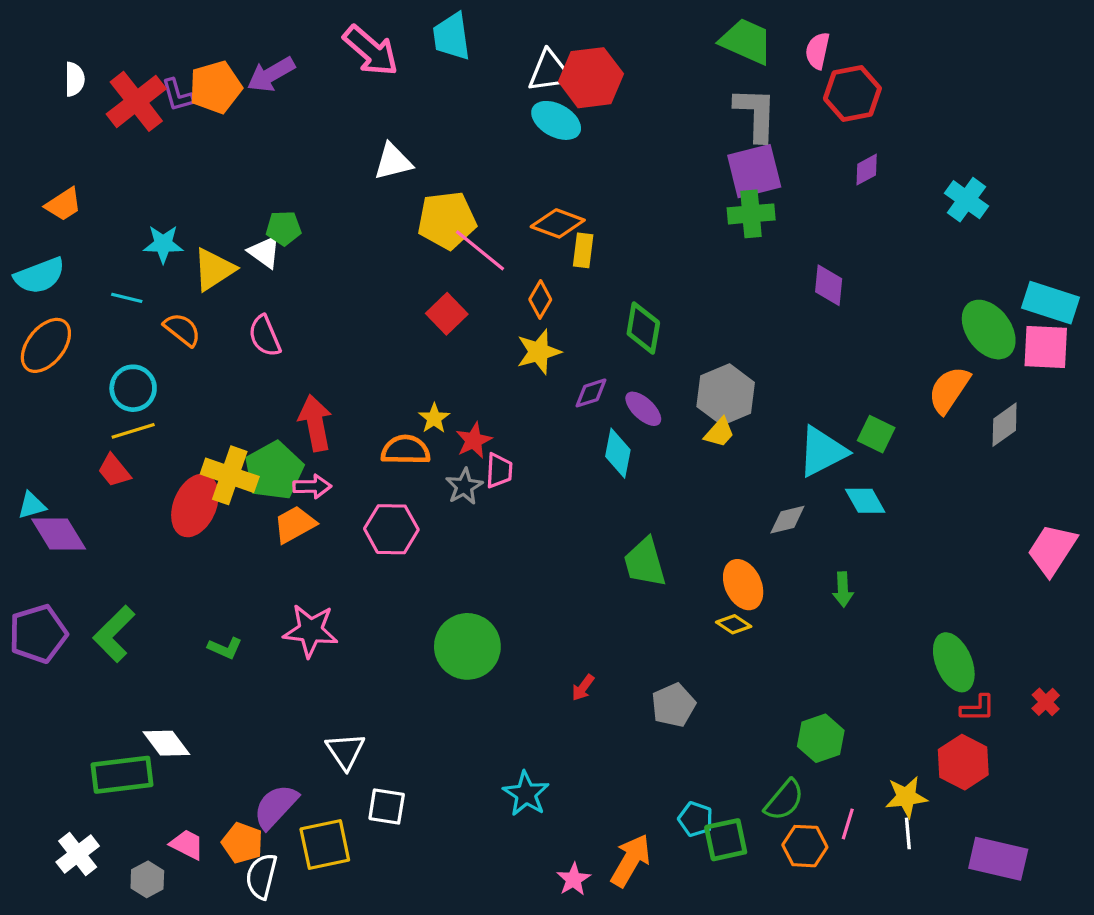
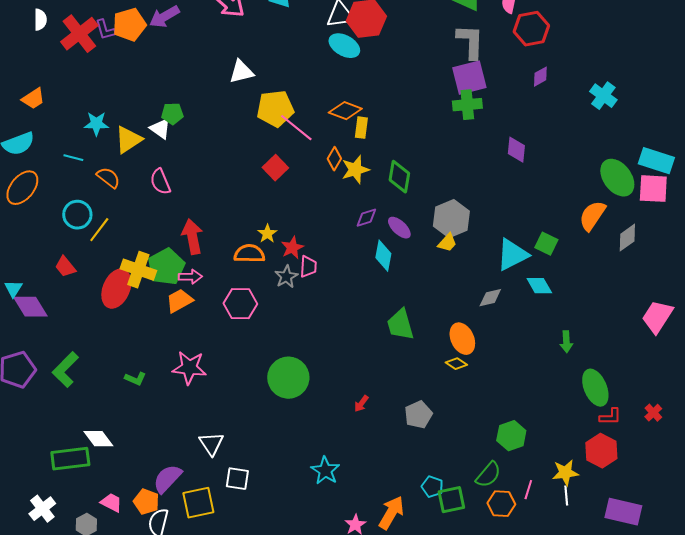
yellow star: (539, 352) -> (355, 170), moved
yellow line: (133, 431) -> (99, 230), moved, turned -36
cyan triangle: (32, 505) -> (13, 289), turned -42
green arrow: (843, 589) -> (566, 342), moved

